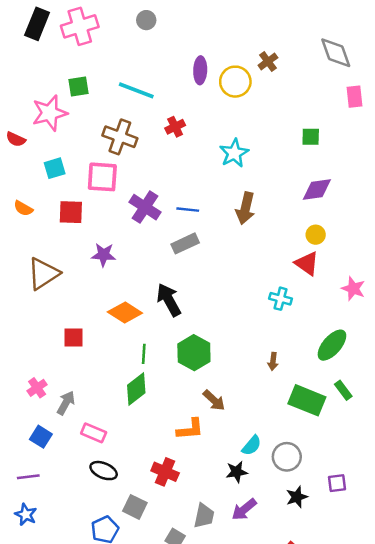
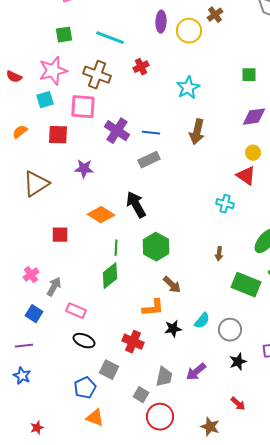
pink star: (50, 113) -> (53, 71), moved
orange semicircle: (23, 208) -> (20, 132), turned 112
black star: (237, 472) -> (173, 329), moved

